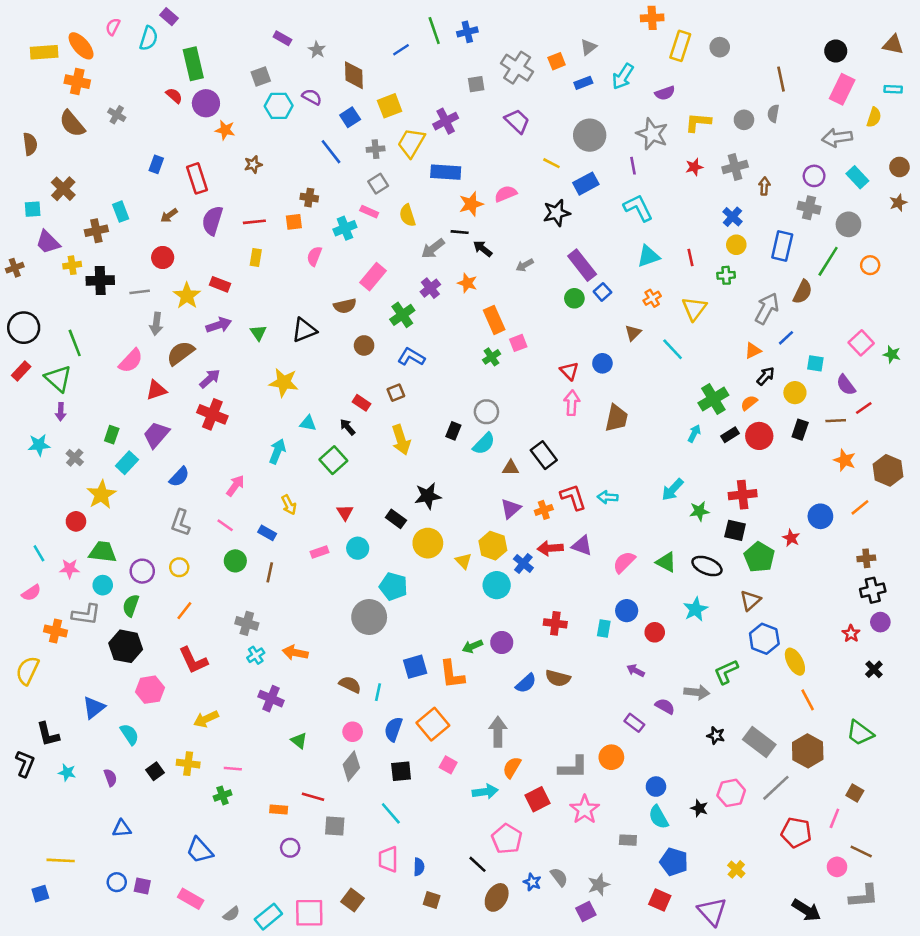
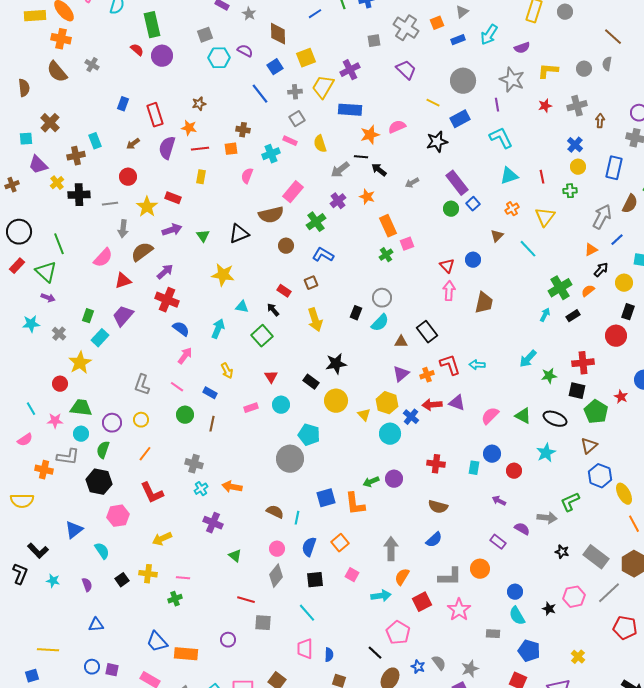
brown line: (781, 79) -> (613, 37), turned -36
orange star: (225, 130) -> (189, 128), moved
yellow cross: (72, 265) -> (57, 183), turned -32
brown semicircle: (345, 306) -> (271, 215), size x1.4
purple arrow: (61, 412) -> (48, 298), turned -72
red circle: (759, 436) -> (616, 336), moved
blue semicircle: (179, 477) -> (181, 329), moved, turned -96
yellow semicircle: (28, 671) -> (22, 501), turned -115
blue semicircle: (526, 683) -> (434, 540), moved
orange square: (433, 724) -> (340, 543), size x0.7
black L-shape: (48, 734) -> (38, 551), turned -30
orange rectangle: (279, 809) -> (186, 654), moved, size x1.6

